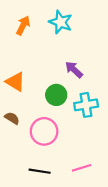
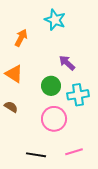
orange arrow: (23, 25) -> (21, 38), moved
pink circle: (44, 131) -> (54, 119), moved

